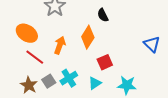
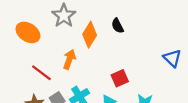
orange ellipse: (27, 33) -> (28, 32), moved
orange diamond: (88, 37) -> (90, 35), moved

